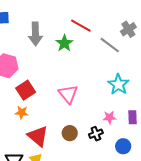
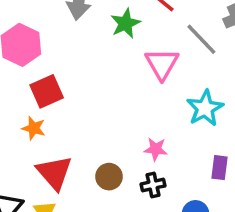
pink triangle: (68, 94) -> (162, 64), moved
pink star: (109, 117) -> (156, 149), moved

